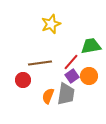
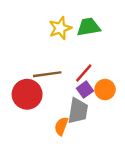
green trapezoid: (91, 46) -> (88, 27), moved
red circle: (23, 80) -> (27, 94), size x1.6
orange semicircle: (48, 96) -> (61, 126), moved

